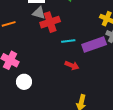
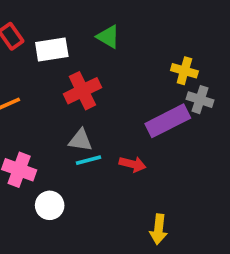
gray triangle: (39, 13) -> (80, 140), moved
cyan line: (68, 41) -> (88, 160), moved

